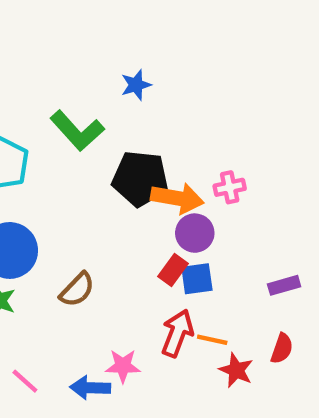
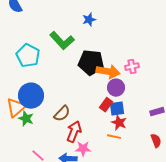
red arrow: (177, 333) -> (74, 132), moved
orange line: (212, 340) -> (114, 137), moved
red semicircle: (282, 348) -> (156, 141), turned -40
red star: (236, 370) -> (119, 123), moved

